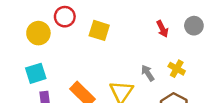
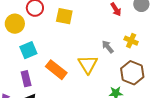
cyan square: (36, 73) -> (28, 50), moved

